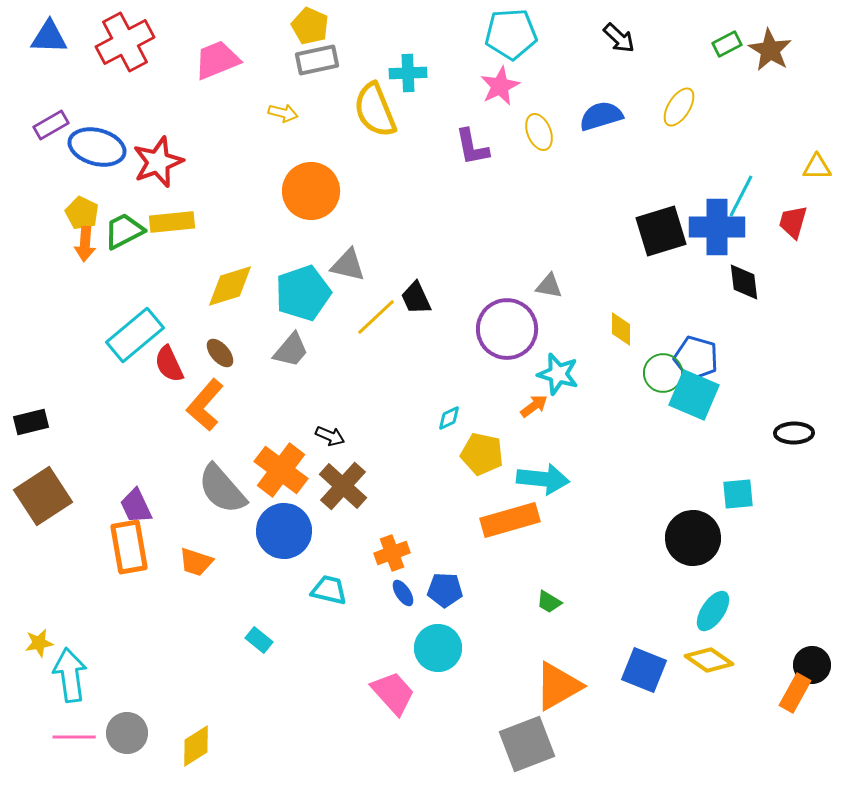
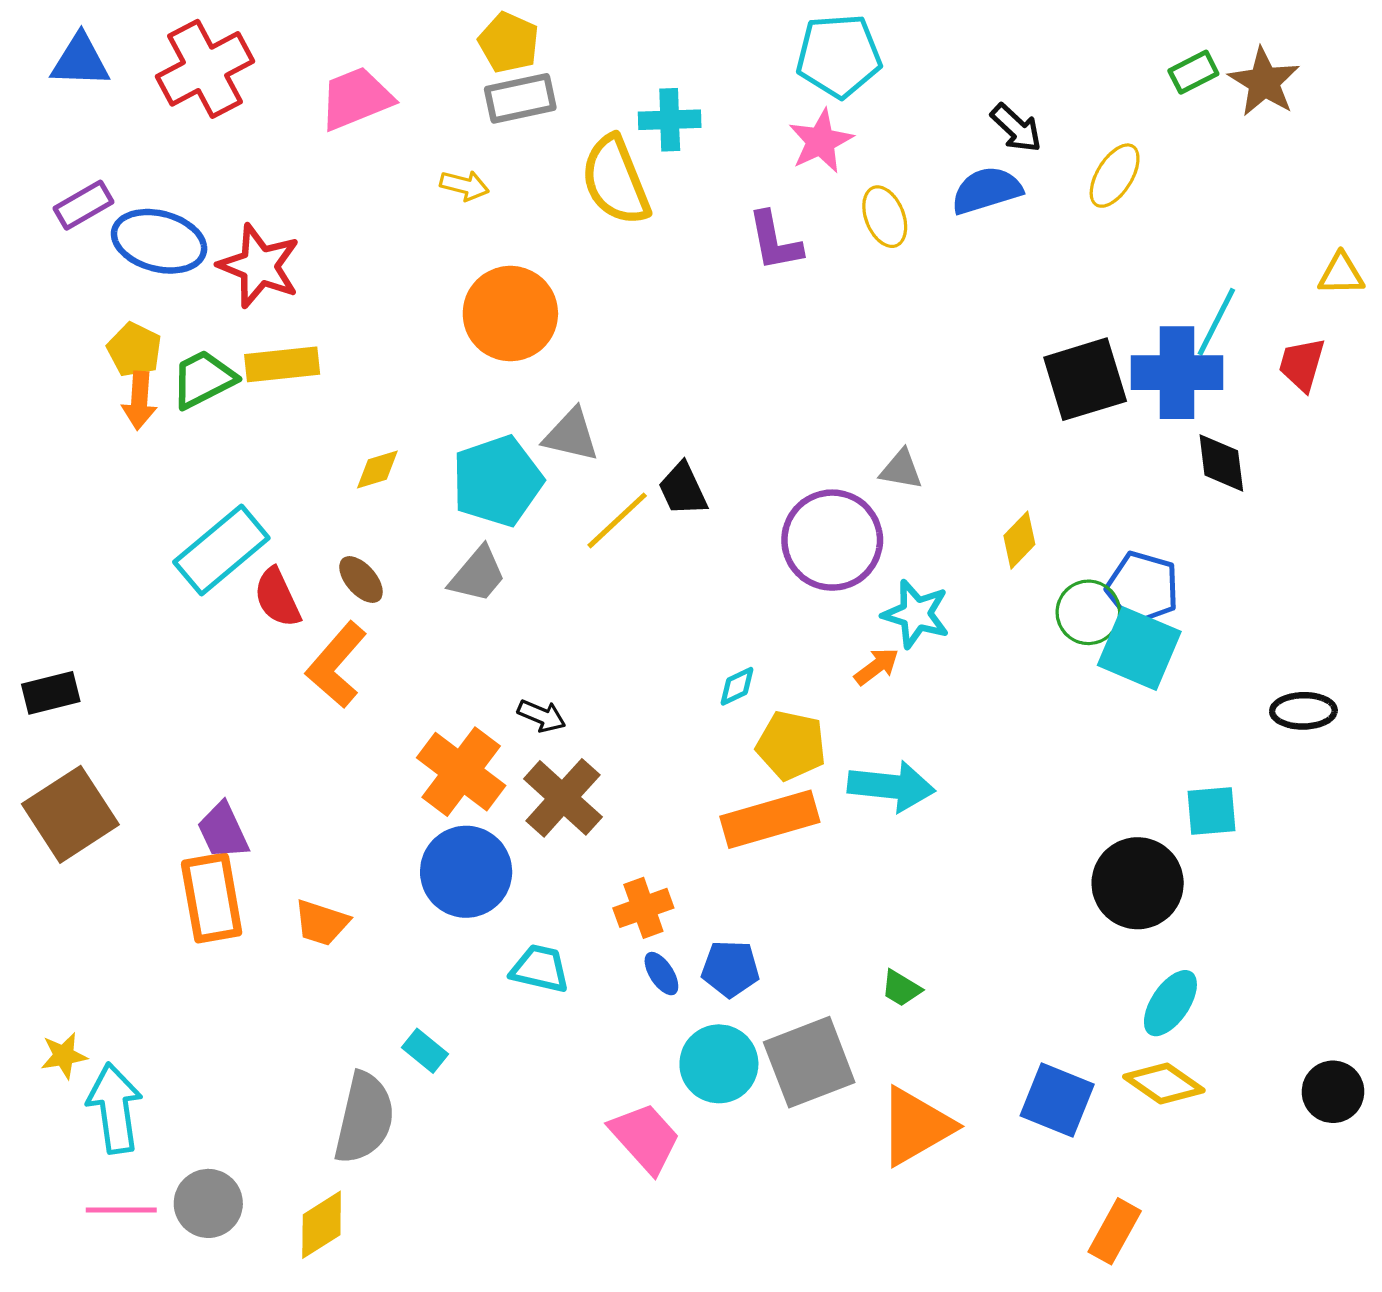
black arrow: (619, 38) -> (1016, 128), moved
red star: (158, 162) -> (259, 266), turned -30
yellow diamond: (230, 286) -> (377, 469), size x0.6
yellow diamond: (621, 329) -> (1019, 540), turned 44
gray semicircle: (222, 489) -> (364, 1118), moved, turned -126
orange rectangle: (510, 520) -> (770, 819), moved
orange rectangle: (795, 693) -> (1115, 1231), moved
gray square: (527, 744) -> (809, 1062), moved

